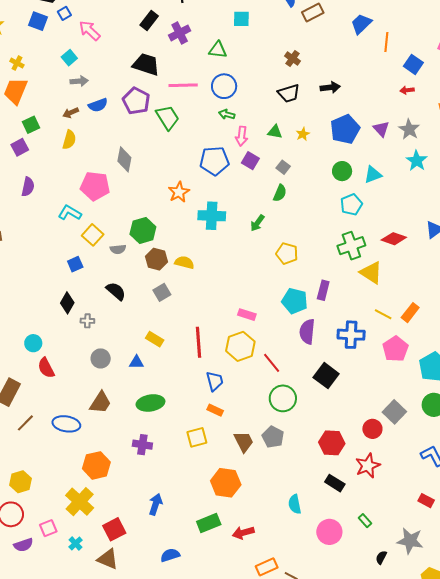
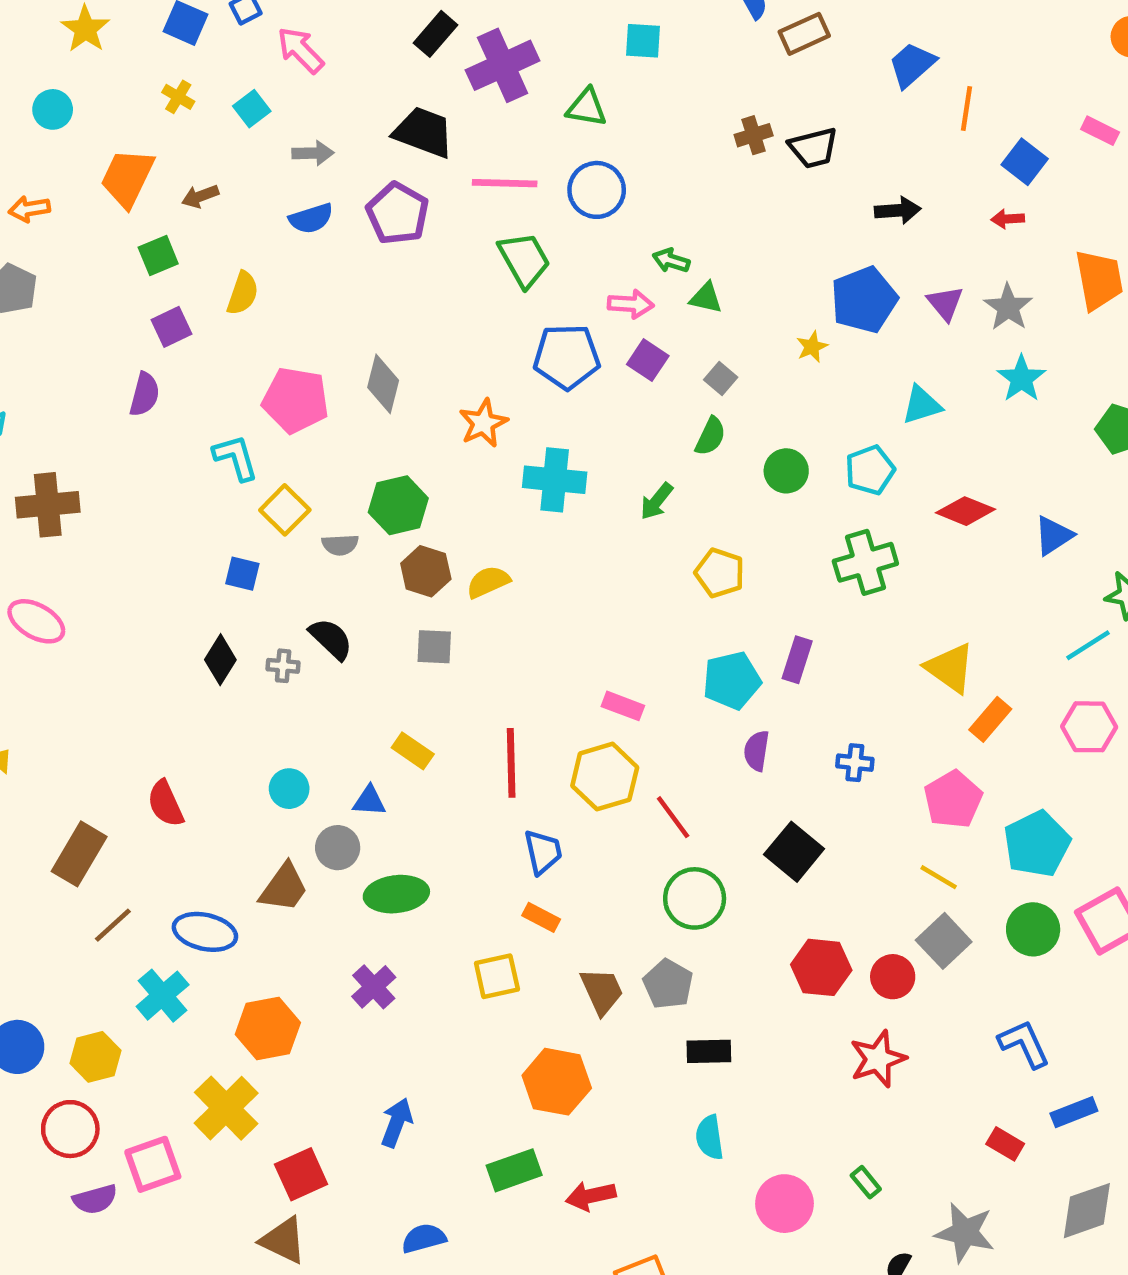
purple cross: (180, 33) -> (503, 65), size x1.4
brown cross: (292, 59) -> (754, 135), turned 35
yellow cross: (17, 63) -> (178, 97), moved
gray arrow: (79, 81) -> (313, 153), moved
black arrow: (330, 87) -> (898, 210), moved
black trapezoid: (289, 93) -> (813, 148), moved
brown arrow: (71, 113) -> (200, 196), moved
green arrow: (227, 114) -> (671, 261), moved
green trapezoid: (167, 117) -> (524, 260), moved
yellow star: (303, 134) -> (812, 347), moved
pink arrow: (242, 136) -> (631, 304), turned -96
purple square: (20, 147) -> (172, 327), moved
gray diamond: (124, 159) -> (383, 384), moved
green circle: (342, 171) -> (786, 471), moved
cyan L-shape: (70, 213) -> (236, 458), turned 40
red diamond: (394, 239) -> (965, 511), moved
yellow semicircle: (184, 262) -> (488, 582), turned -42
blue square: (75, 264) -> (242, 574), turned 35
yellow triangle: (371, 273) -> (950, 668), moved
gray square: (162, 292) -> (434, 647), turned 30
cyan pentagon: (295, 301) -> (732, 680), turned -30
yellow line: (383, 314) -> (939, 877), moved
gray cross: (87, 321) -> (283, 666), moved
purple semicircle: (307, 332) -> (757, 751), size x0.7
blue cross: (351, 335) -> (855, 763), size x0.6
cyan circle: (33, 343) -> (289, 789), moved
gray circle: (101, 358) -> (338, 848), moved
red hexagon: (332, 443) -> (821, 967), moved
purple cross: (142, 445) -> (374, 987), turned 36
black rectangle: (335, 483) -> (709, 1051), moved, turned -36
pink square: (48, 528) -> (153, 1164), size x1.4
cyan cross: (76, 543) -> (163, 996), moved, size x1.6

